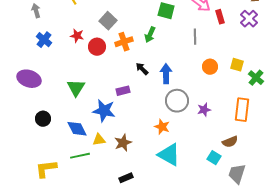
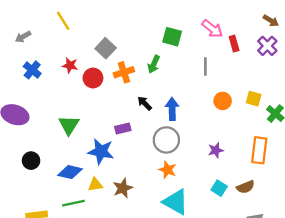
gray arrow: (36, 11) -> (23, 37), turned -104
gray circle: (177, 101) -> (166, 140), moved
blue diamond: (77, 129) -> (70, 172), turned -50
cyan square: (214, 158) -> (219, 188), moved

